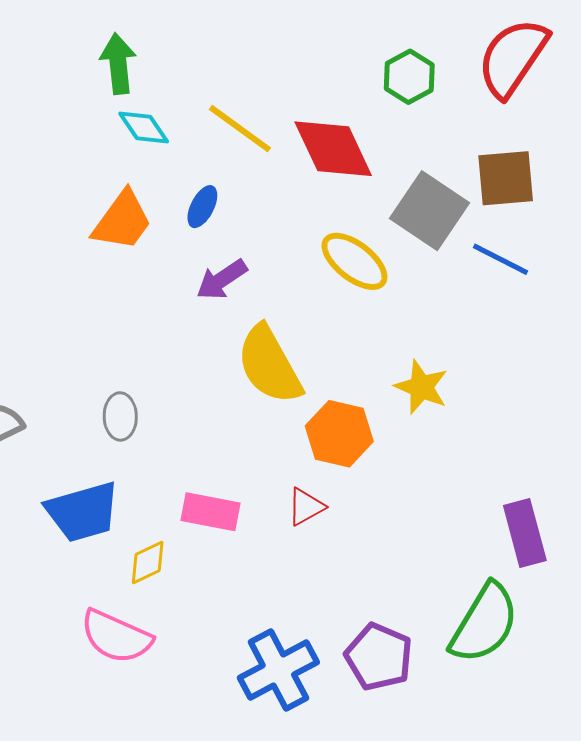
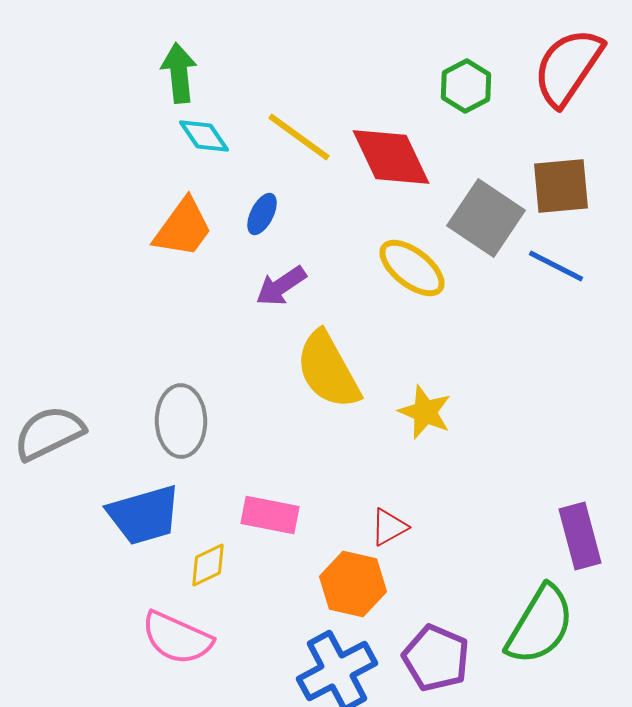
yellow star: (421, 387) -> (425, 412), moved
gray ellipse: (120, 416) -> (181, 421), size x1.5
orange hexagon: (339, 434) -> (353, 584), moved
red triangle: (306, 507) -> (389, 527), moved

